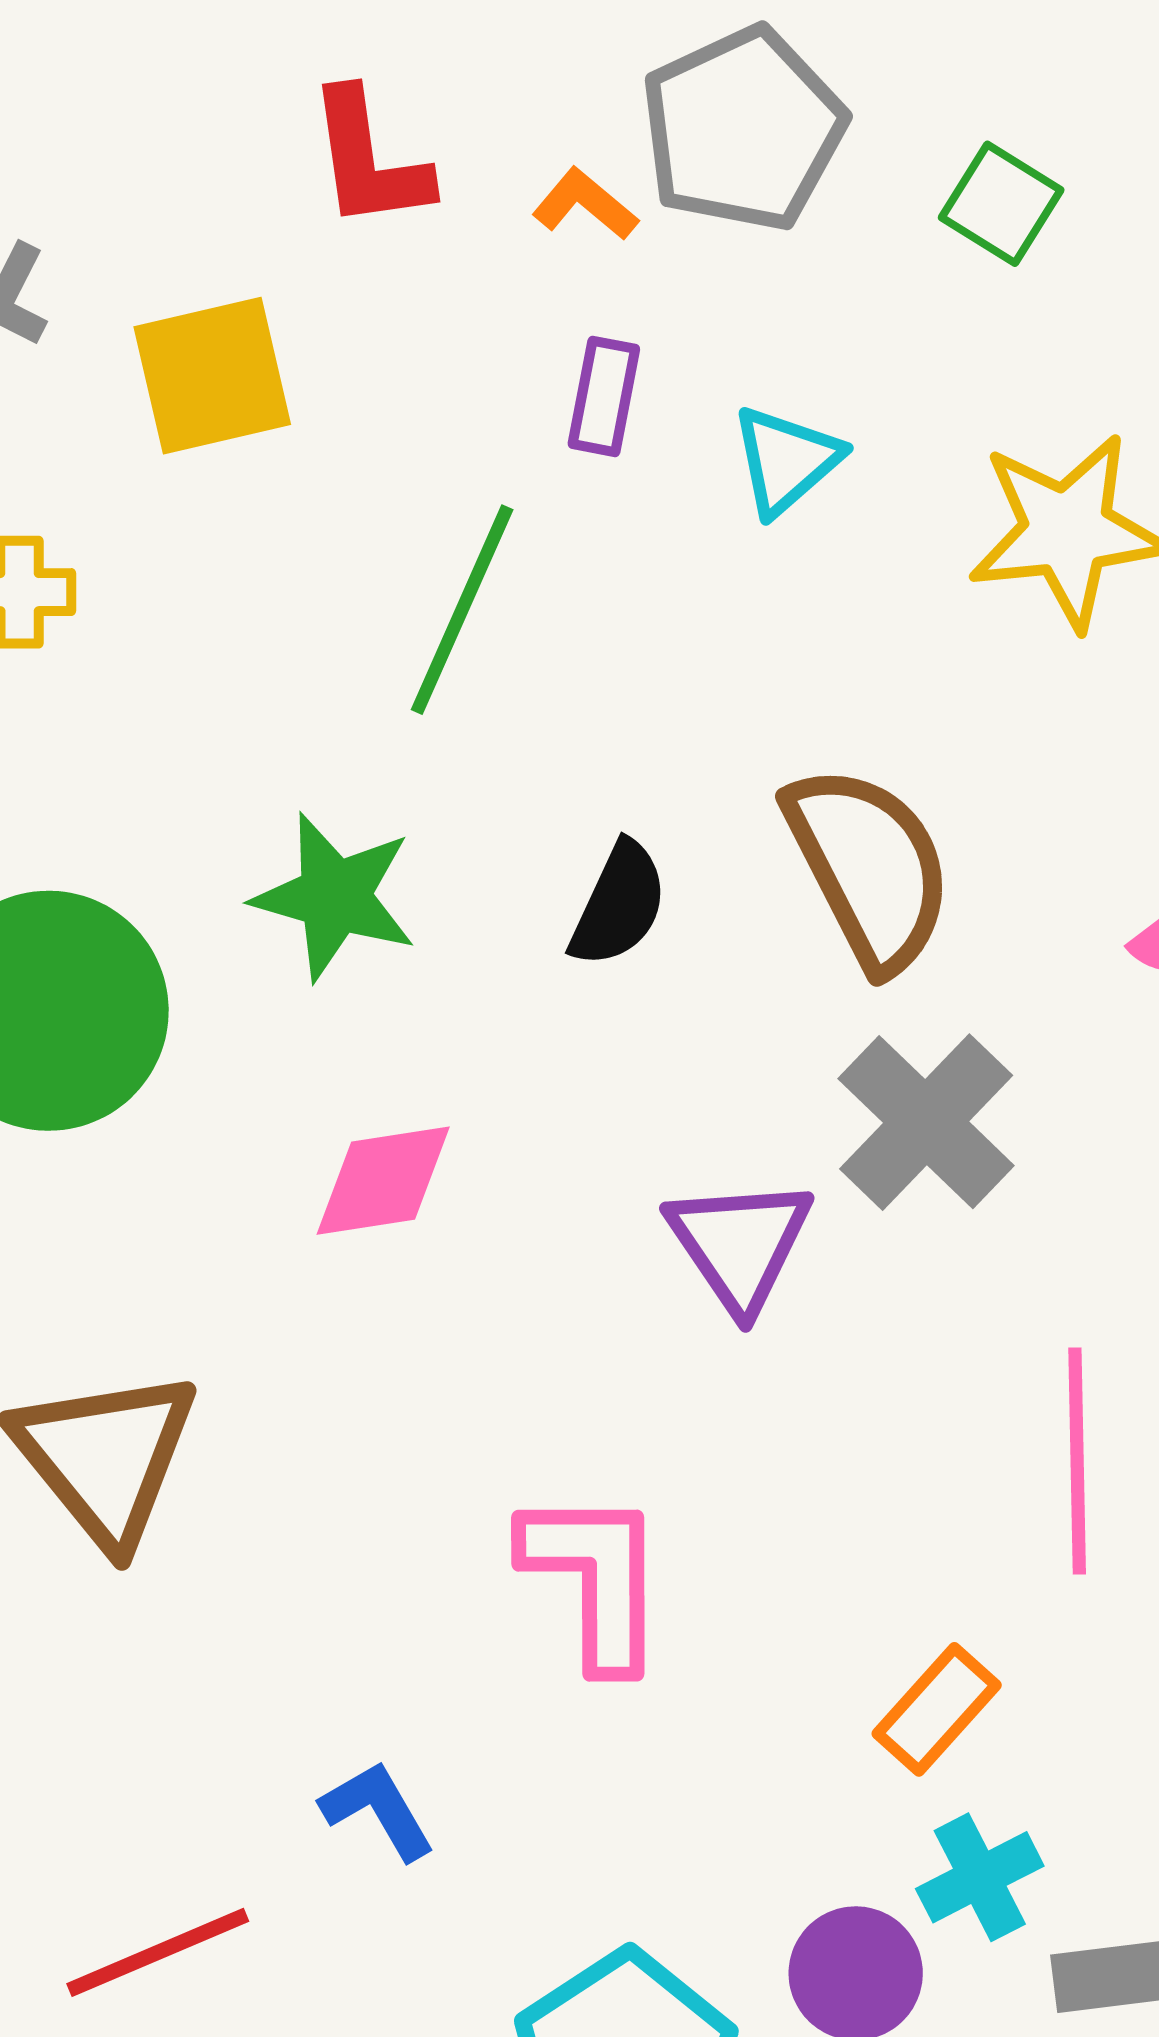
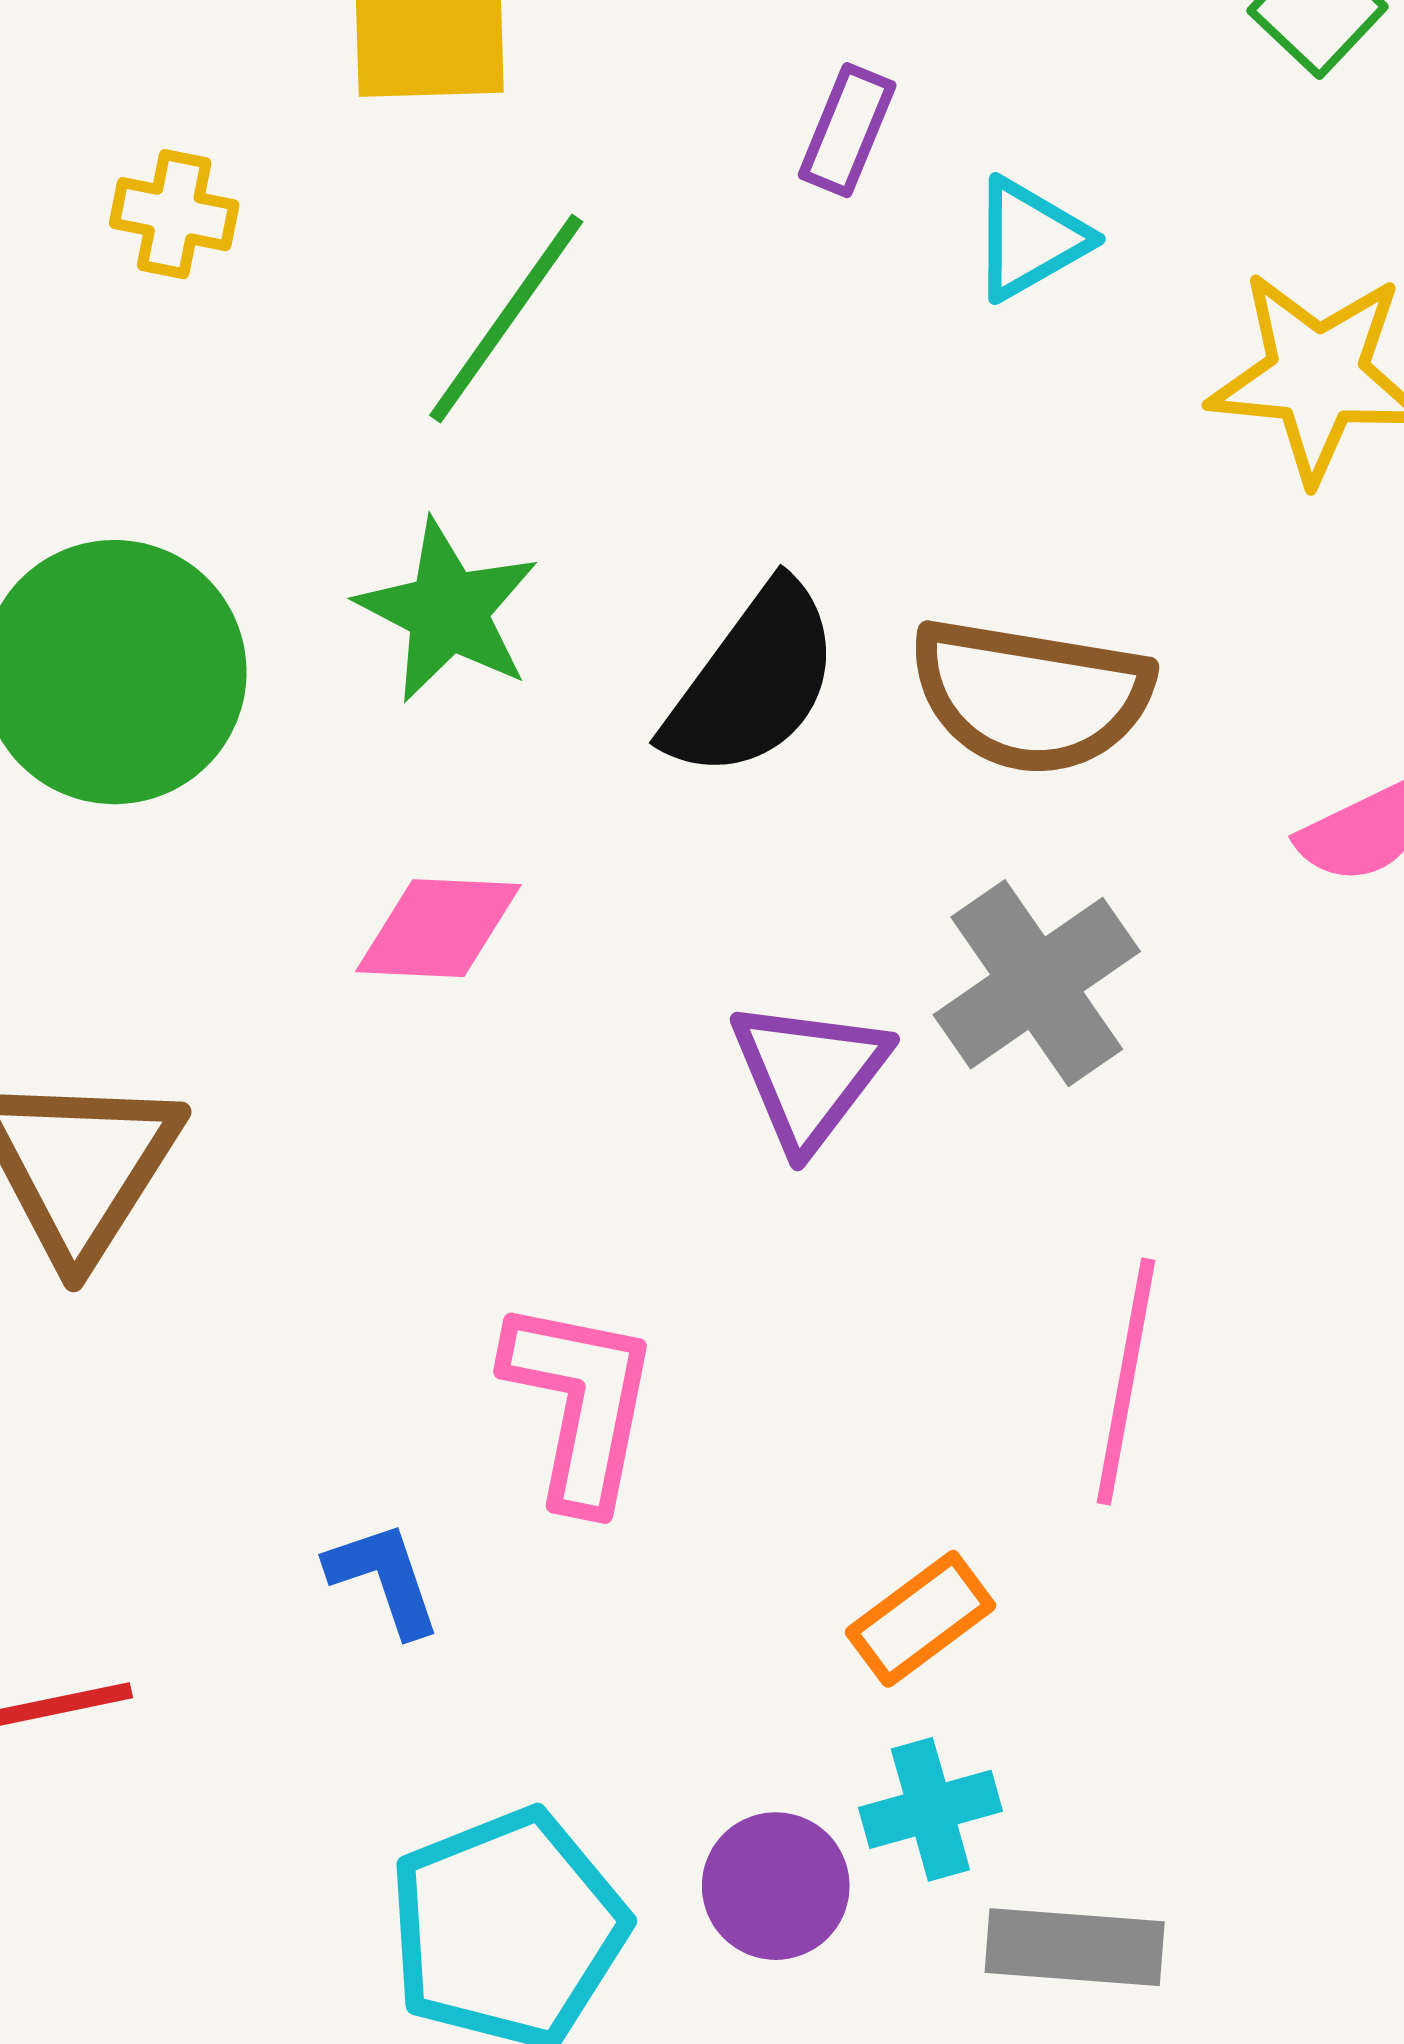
green line: (462, 610) -> (506, 319), moved
brown semicircle: (869, 867) -> (1031, 696), turned 115
black semicircle: (619, 904) -> (753, 681), size x1.5
blue L-shape: (378, 1810) -> (384, 1578), moved

